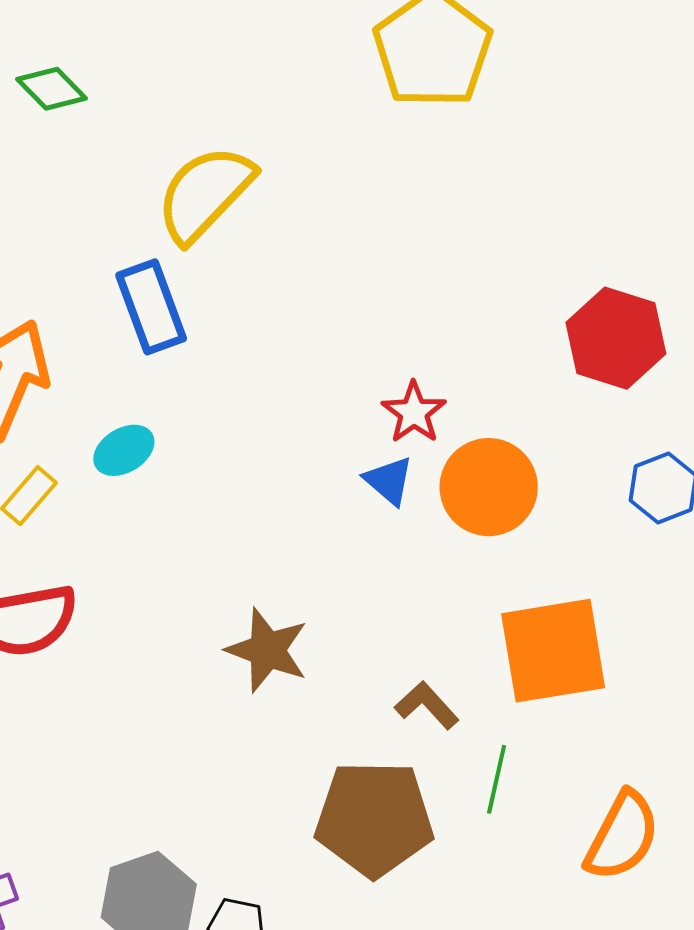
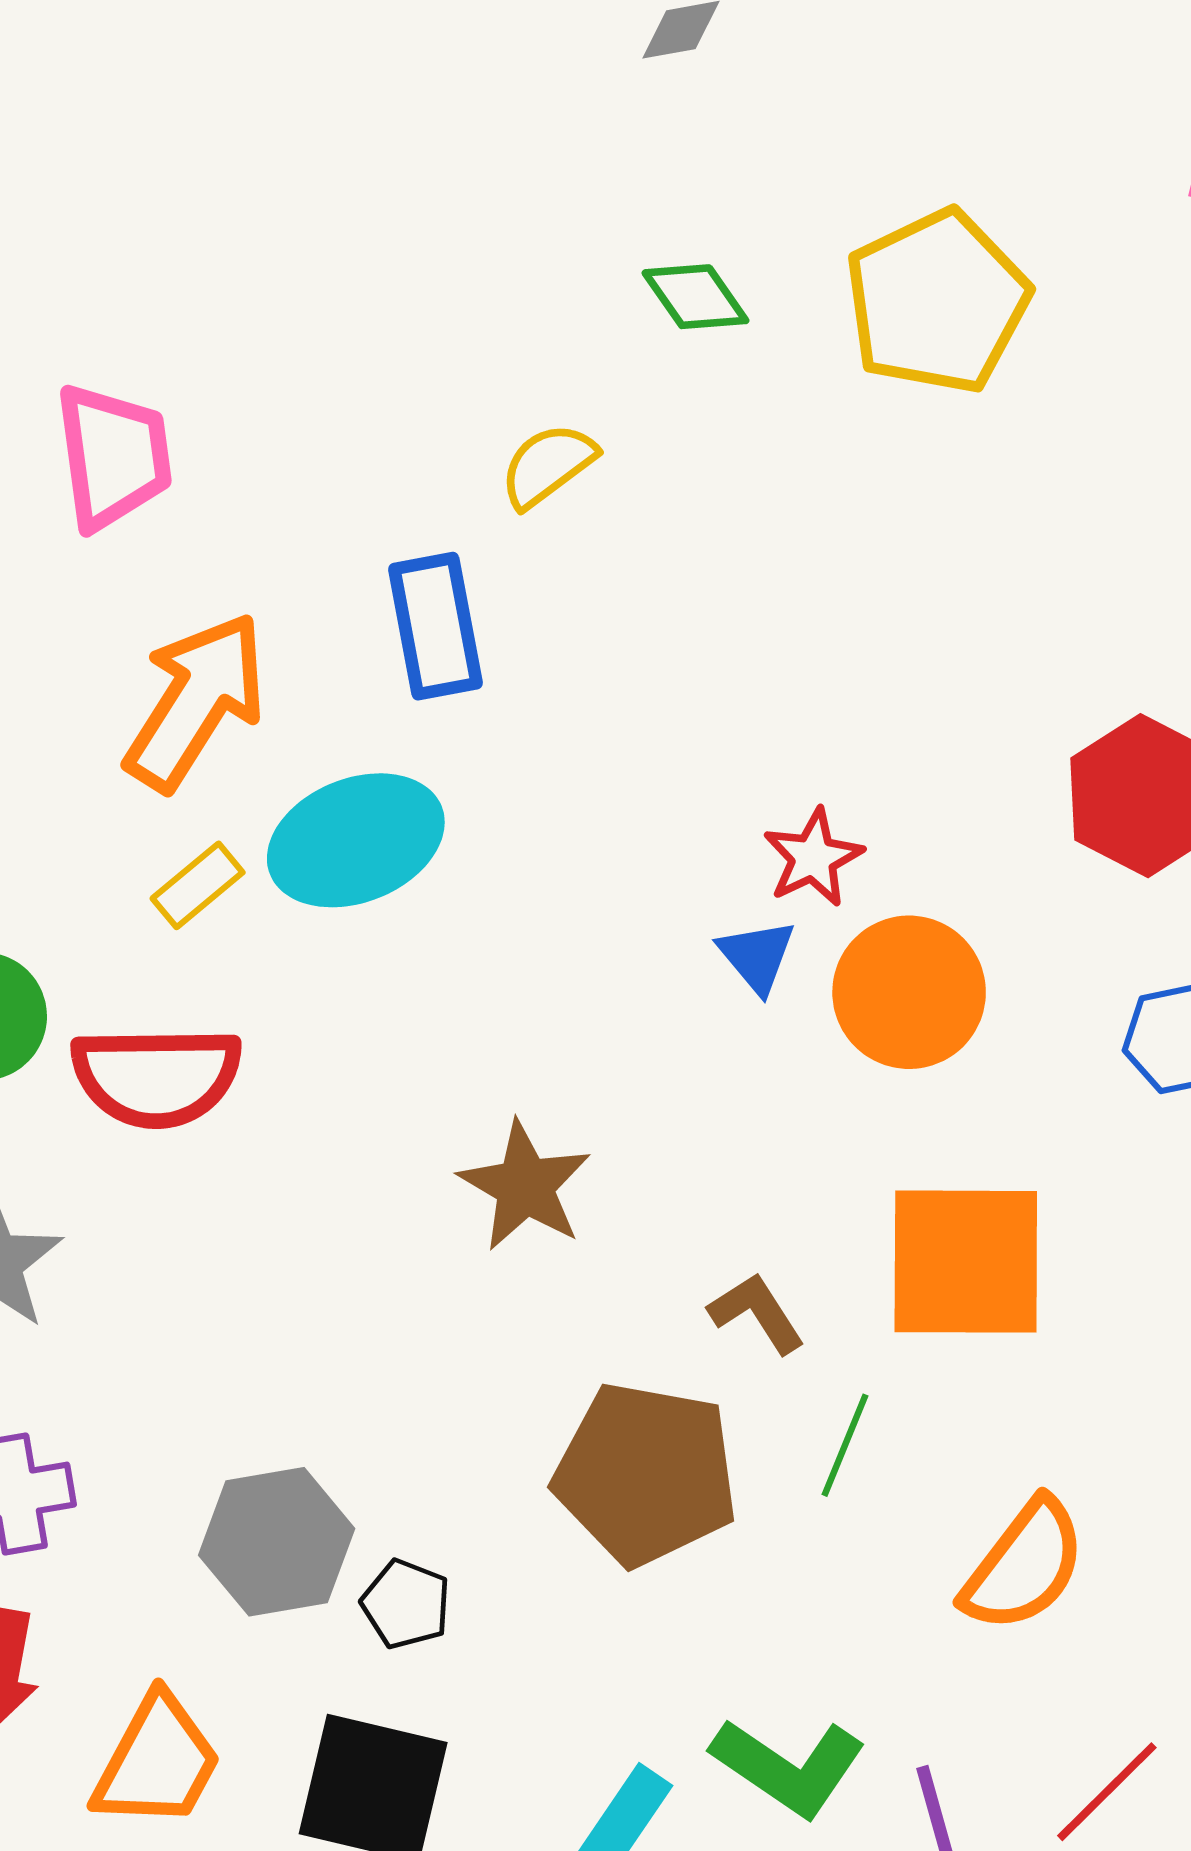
green diamond: (52, 89) -> (695, 297), moved
yellow semicircle: (205, 194) -> (548, 465), size x0.6
cyan ellipse: (124, 450) -> (356, 840), size x1.8

